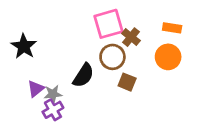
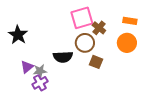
black semicircle: (83, 75) -> (63, 57), turned 54

